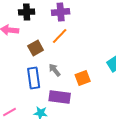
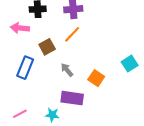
blue rectangle: (34, 78) -> (25, 68), moved, turned 30
orange square: (83, 78) -> (96, 78), turned -35

